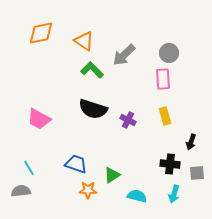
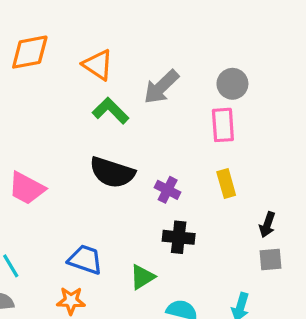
black cross: (170, 164) -> (179, 237), moved
gray square: (197, 173) -> (270, 260), moved
orange star: (88, 190) -> (71, 301), moved

